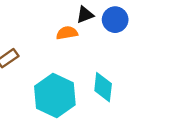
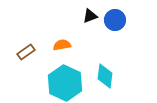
orange semicircle: (67, 33) -> (62, 45), moved

